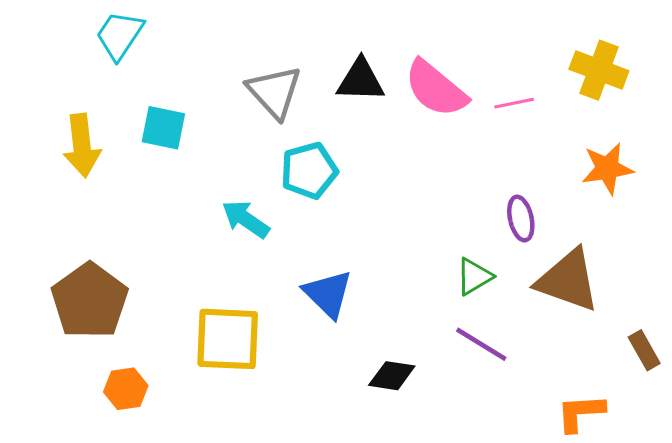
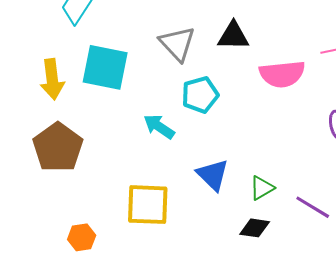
pink semicircle: (436, 89) -> (282, 74), moved, turned -45
cyan square: (163, 128) -> (105, 67), size x1.6
green triangle: (474, 277) -> (262, 188), moved
brown pentagon: (90, 301) -> (58, 147), moved

